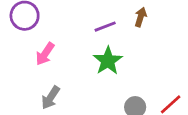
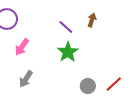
purple line: (105, 27) -> (66, 27), turned 63

